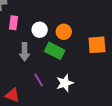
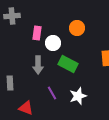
pink rectangle: (13, 23) -> (37, 33), moved
orange circle: (64, 32) -> (77, 28), moved

